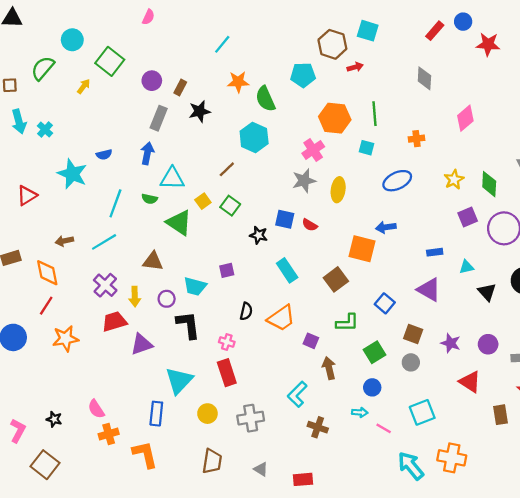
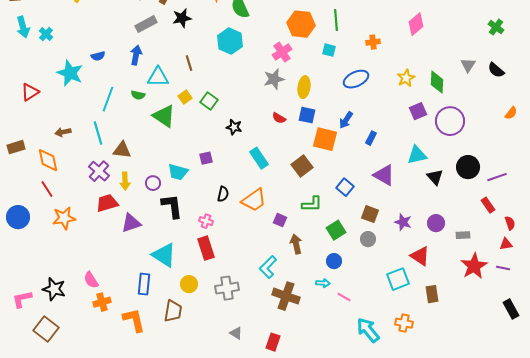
gray rectangle: (159, 118) -> (146, 24), turned 40
brown line: (227, 169) -> (189, 63), moved, turned -63
blue square: (285, 219) -> (307, 115), moved
blue arrow: (386, 227) -> (346, 120), turned -48
cyan line: (104, 242) -> (98, 133), turned -75
blue rectangle: (435, 252) -> (371, 138), moved, turned -56
brown triangle: (153, 261) -> (122, 150), moved
cyan triangle: (467, 267) -> (417, 155), size x1.5
red line: (46, 306) -> (47, 189), turned -66
cyan triangle: (179, 381) -> (164, 255), turned -40
cyan square: (422, 412) -> (398, 279), moved
brown rectangle: (501, 415) -> (432, 294), moved
black star: (54, 419) -> (54, 289), size x1.6
brown cross: (318, 427) -> (286, 296), size x1.5
pink L-shape: (18, 431) -> (22, 299), turned -130
orange cross: (452, 458) -> (404, 323), size x0.7
brown trapezoid: (212, 461) -> (173, 311), moved
red rectangle: (303, 479) -> (273, 342), turned -66

